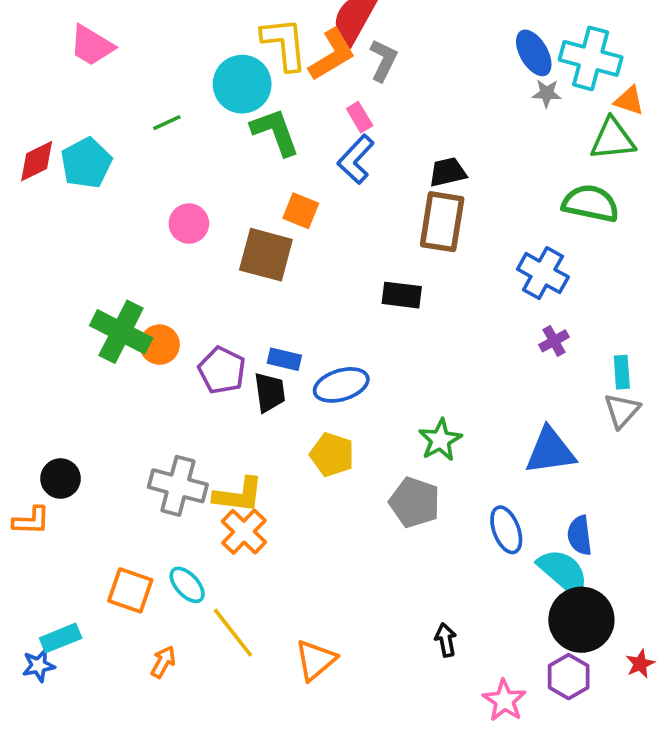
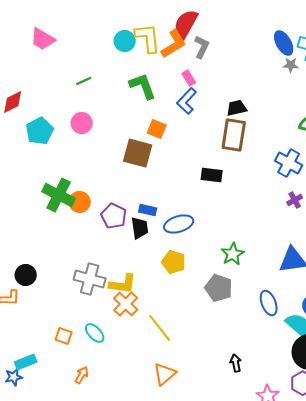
cyan circle: (242, 84) -> (125, 41), moved, size x0.7
cyan pentagon: (86, 163) -> (40, 131), moved
pink circle: (189, 224) -> (82, 123), moved
orange square: (130, 590) -> (64, 336), size x0.7
yellow line: (233, 633) -> (160, 328), moved

